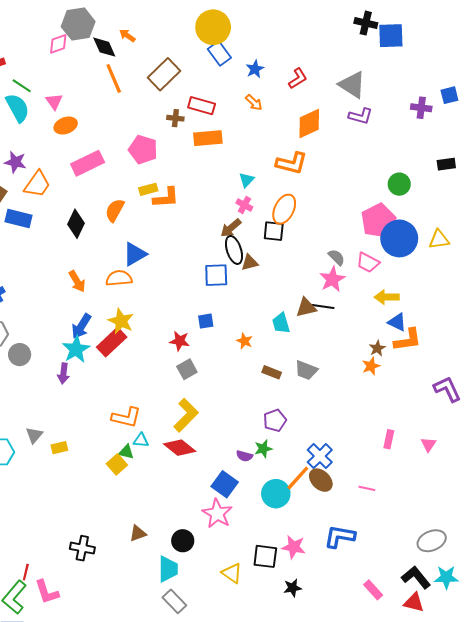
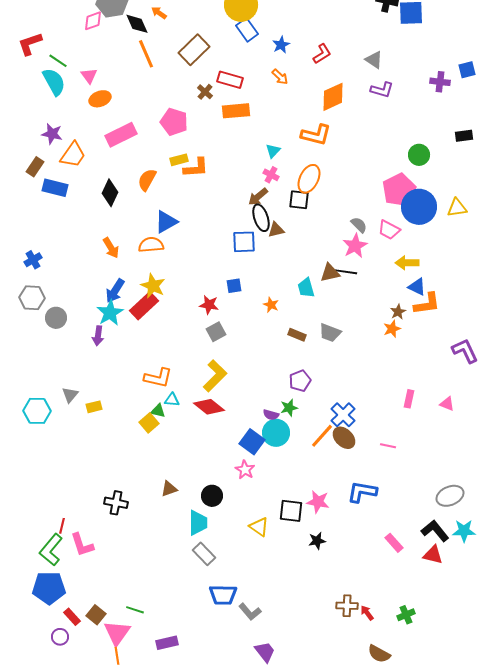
gray triangle: (352, 85) -> (374, 60), size x0.7
brown cross: (175, 118) -> (205, 92), turned 35
pink triangle: (429, 445) -> (447, 404), turned -42
cyan circle: (276, 494) -> (276, 433), moved
pink star: (217, 514) -> (245, 470), size x0.7

